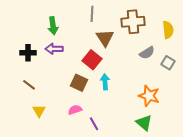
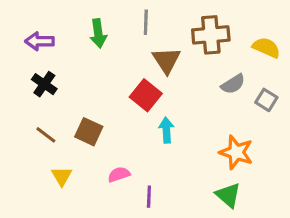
green arrow: (53, 26) -> (98, 33), moved
yellow semicircle: (168, 30) -> (266, 48), turned -60
purple arrow: (54, 49) -> (40, 41), moved
black cross: (28, 53) -> (44, 84), turned 35
brown square: (79, 83) -> (89, 132), moved
purple line: (94, 124) -> (149, 197), turned 32

